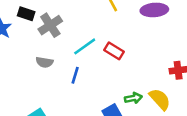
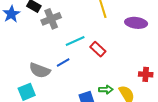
gray semicircle: (44, 62) -> (40, 70), moved, size x1.5
blue line: (75, 75) -> (63, 62), turned 32

